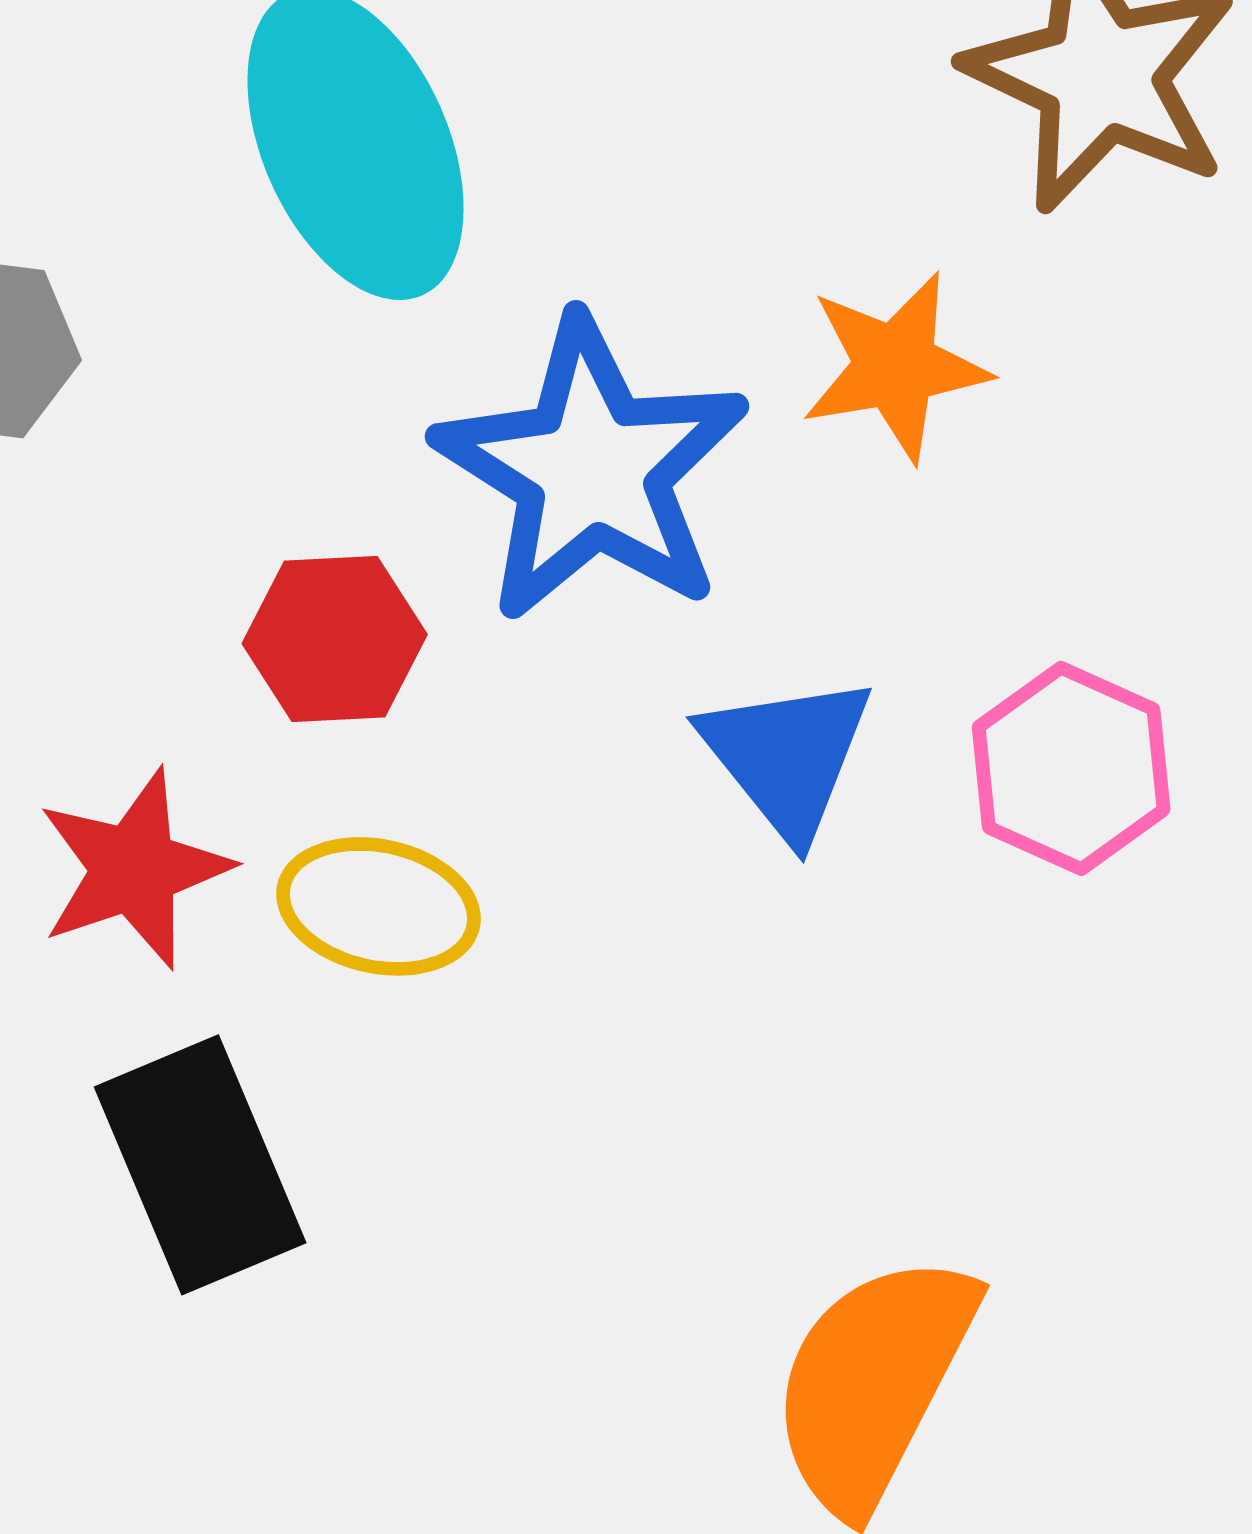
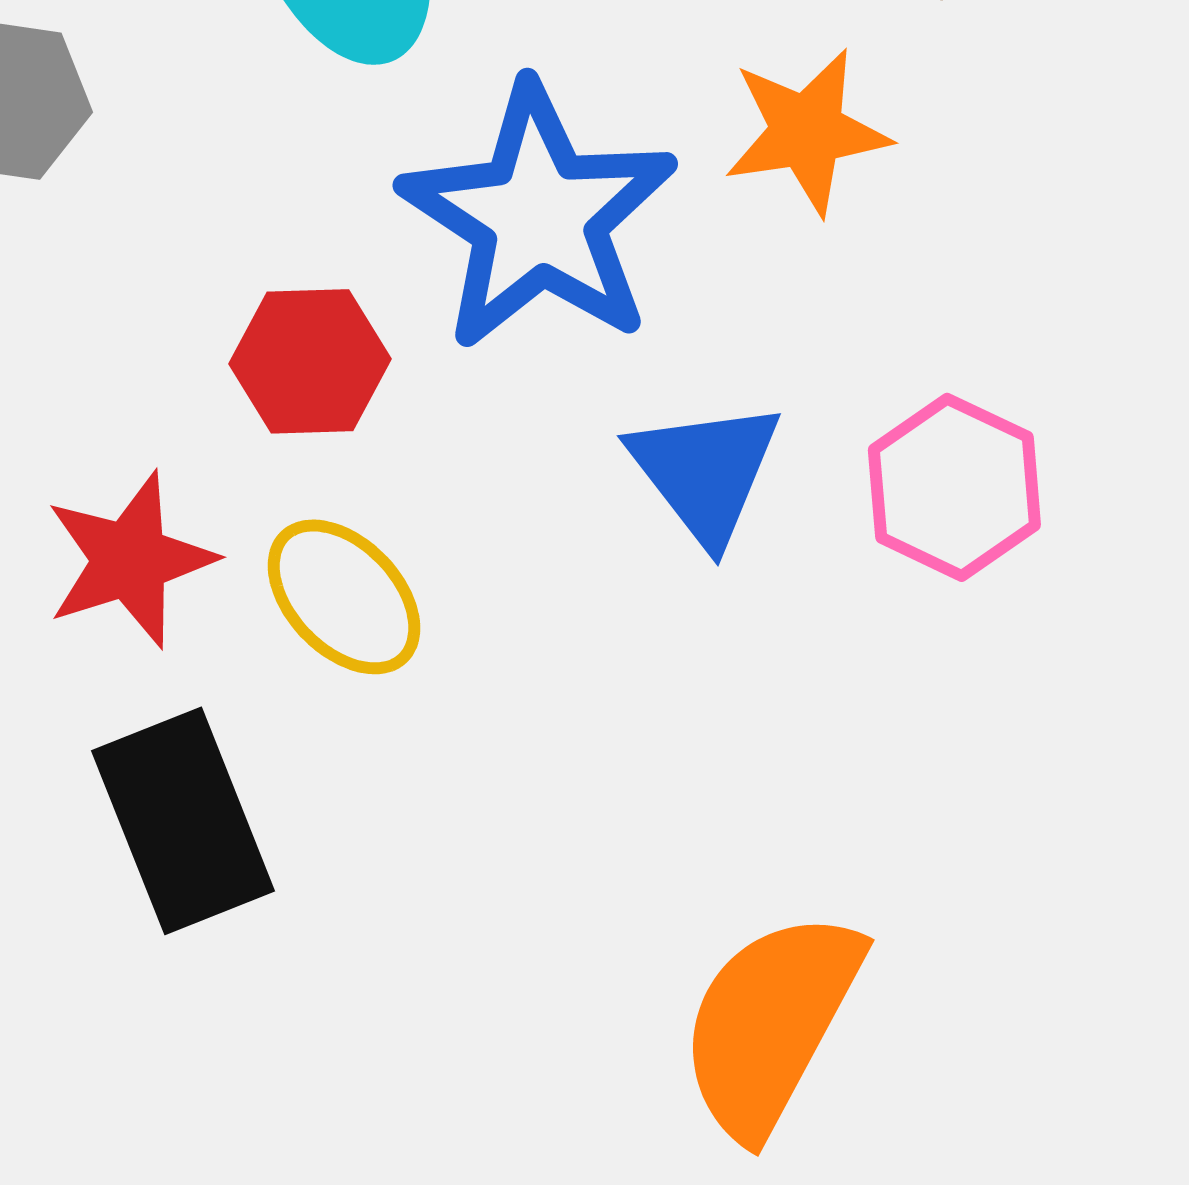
yellow ellipse: (378, 906) -> (344, 597), turned 33

